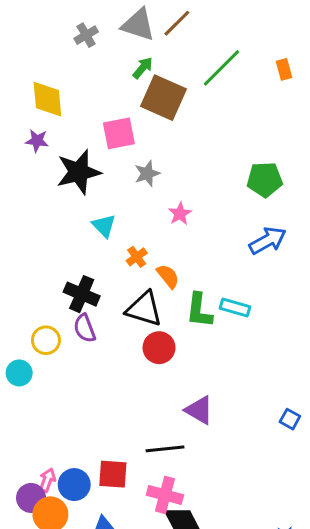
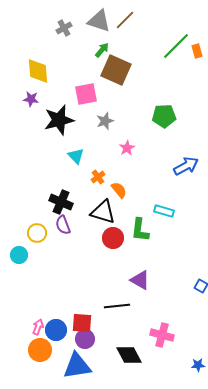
green line: (222, 68) -> (176, 46), moved
green pentagon: (265, 179) -> (164, 116), moved
green L-shape: (199, 310) -> (140, 230), moved
pink cross: (165, 495) -> (162, 335), moved
purple circle: (31, 498) -> (85, 339), moved

